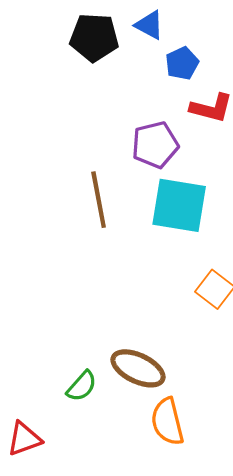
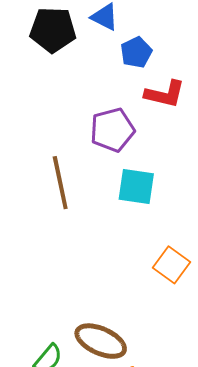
cyan square: (179, 205) -> (136, 186), size x0.7

